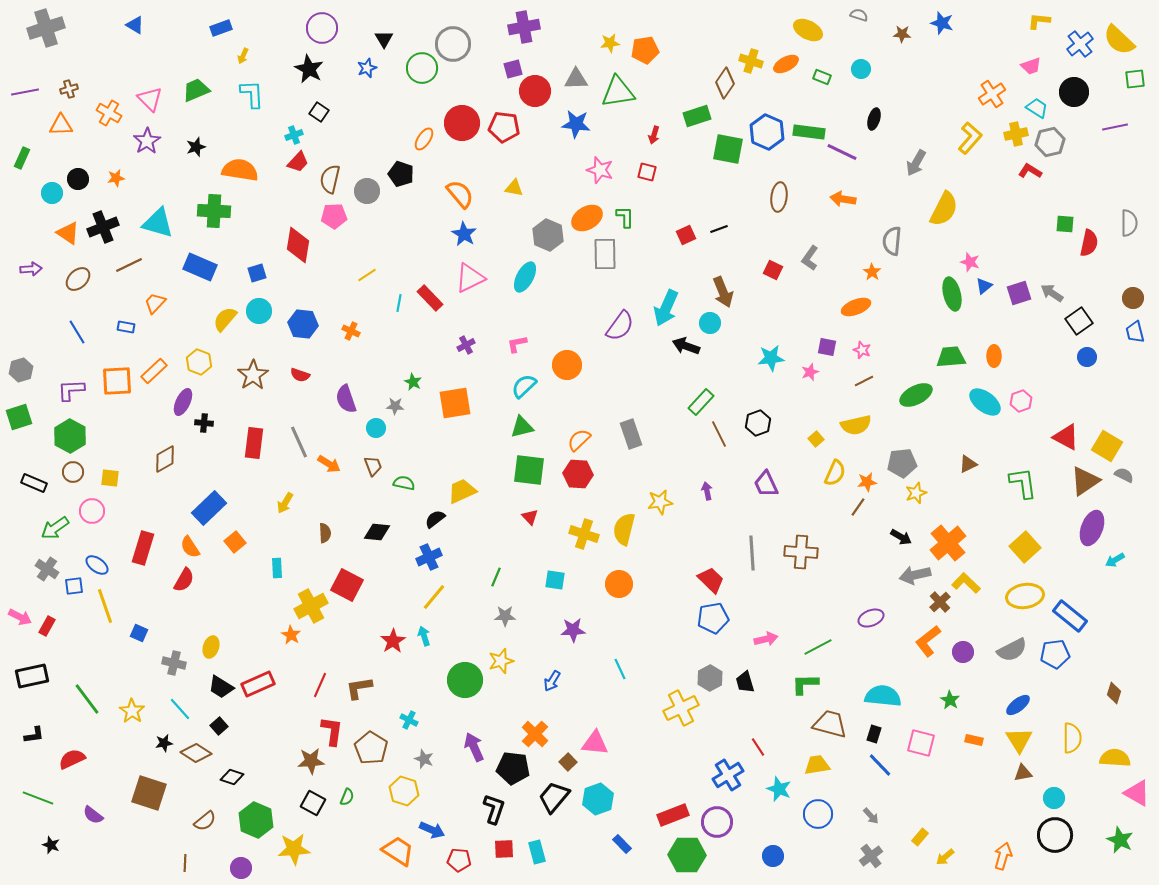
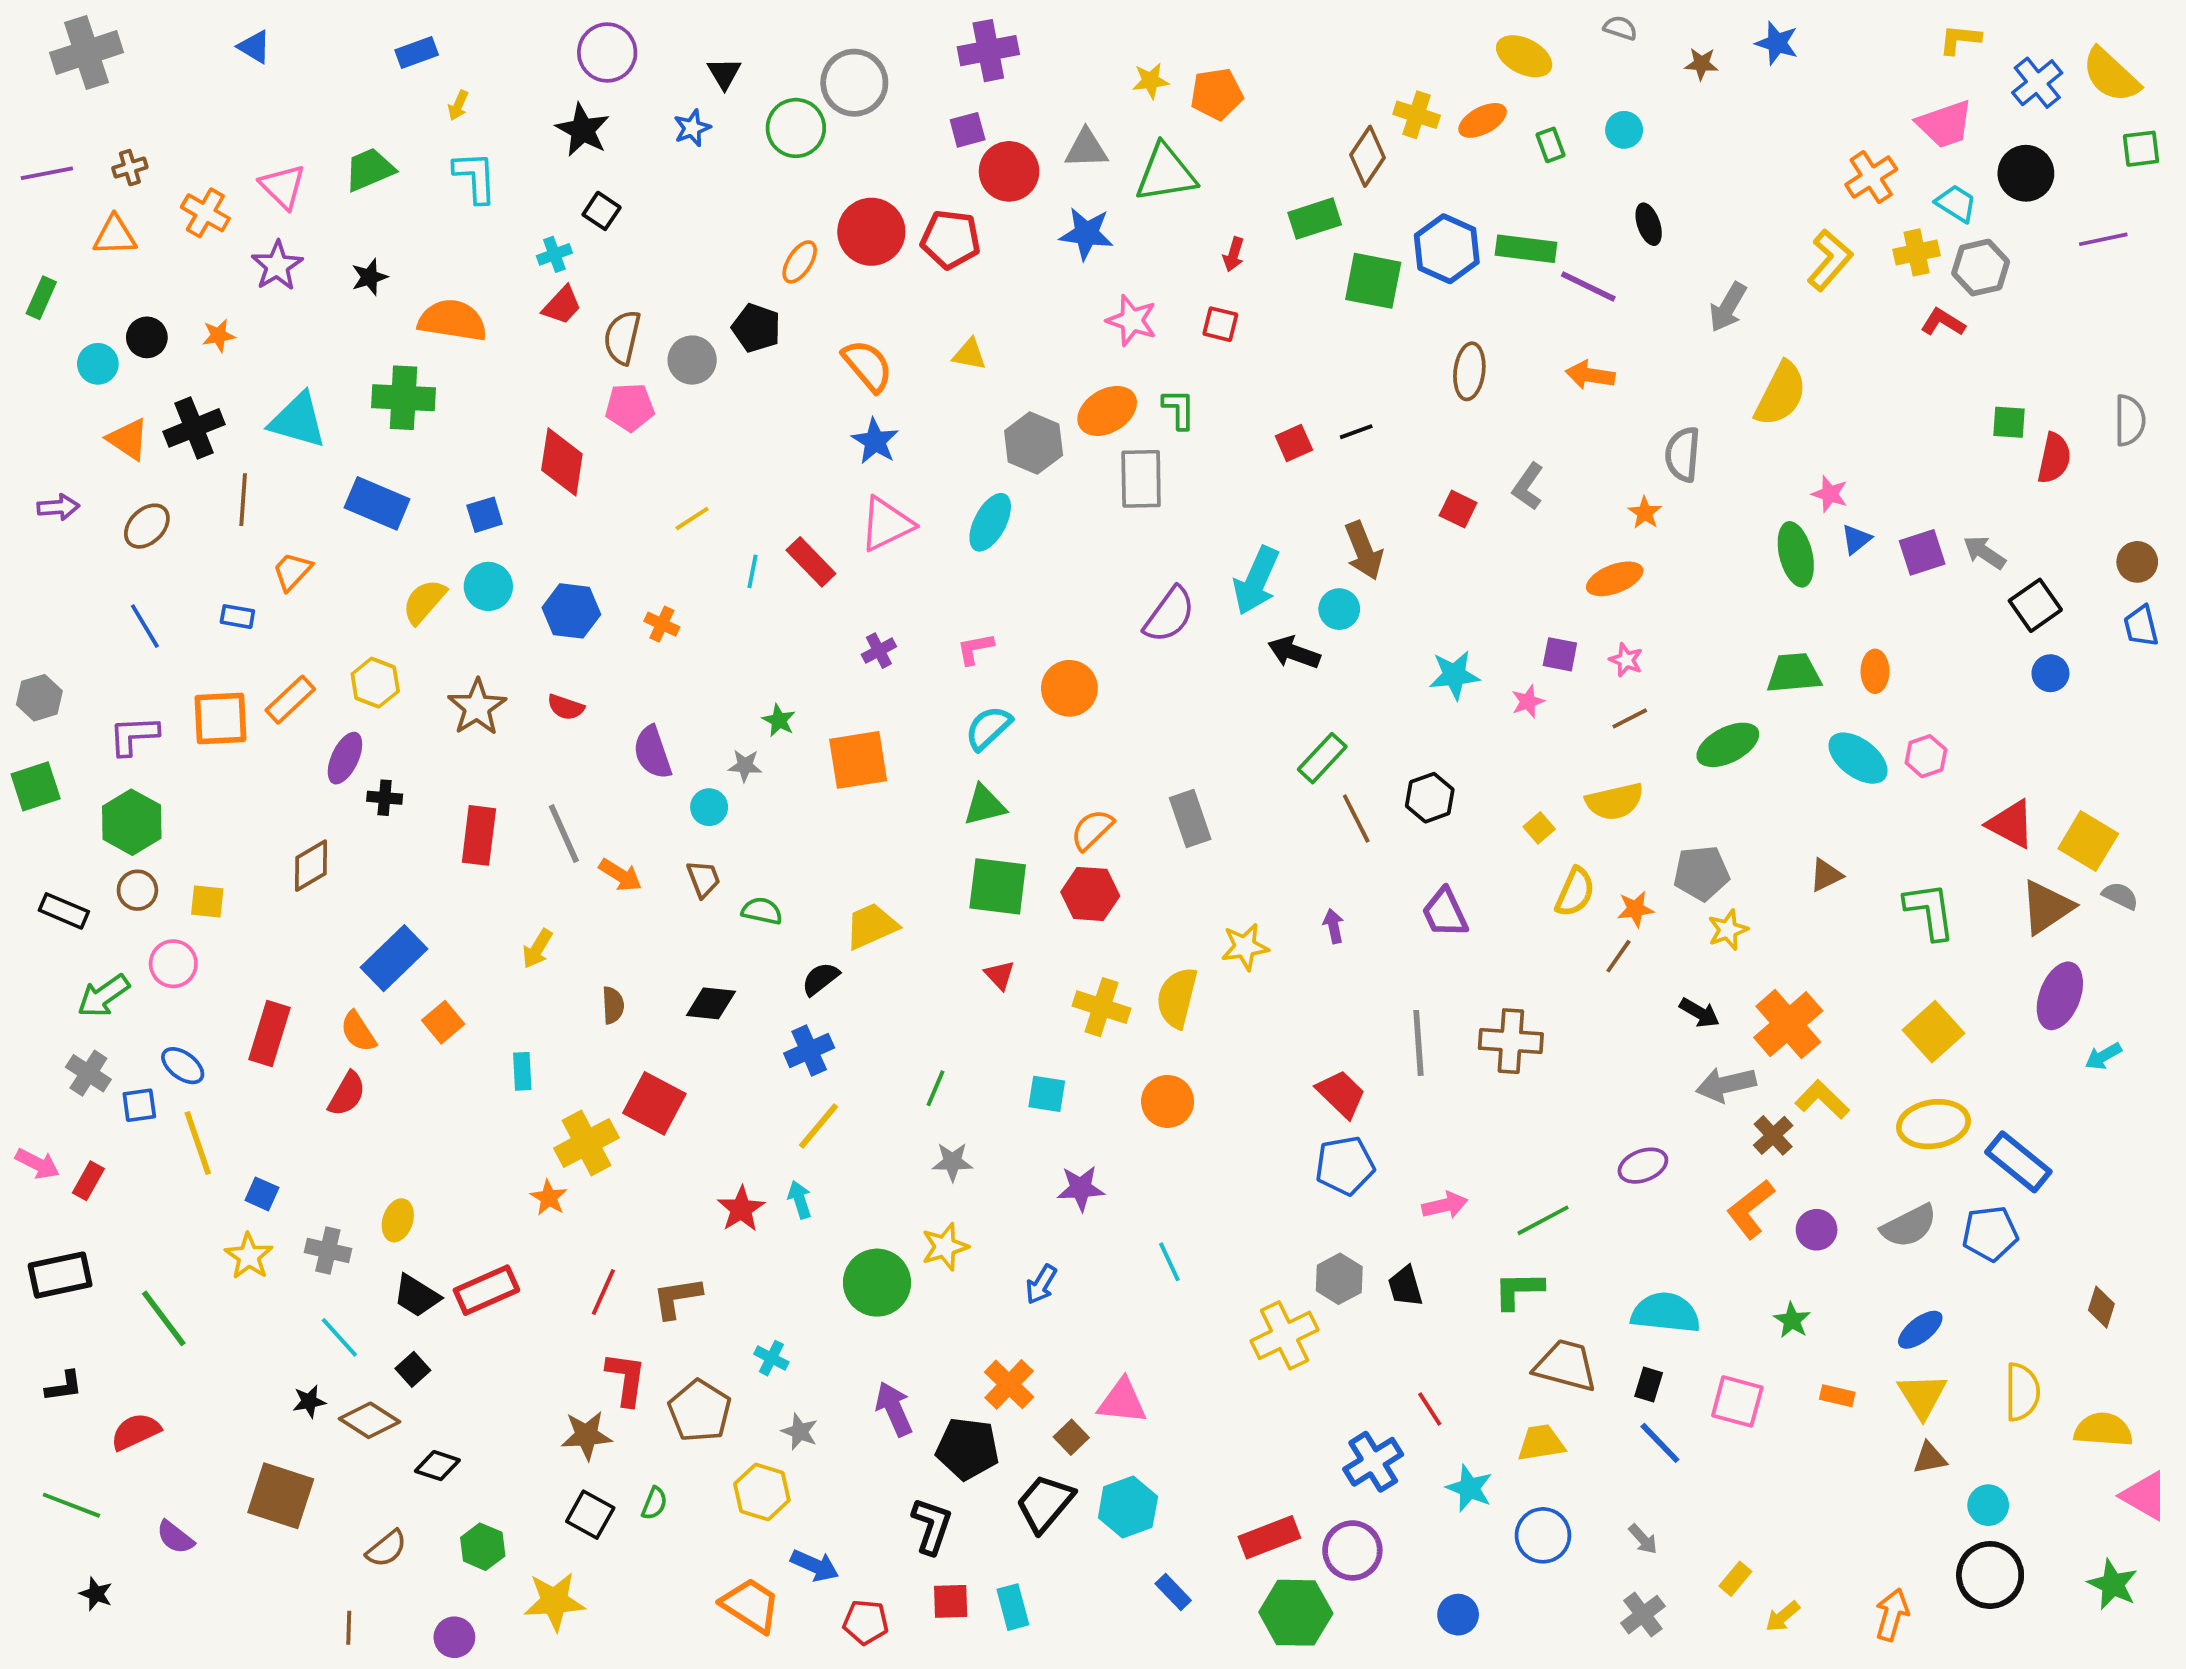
pink trapezoid: (1031, 66) -> (1945, 124), size x1.5
green rectangle: (822, 77) -> (1551, 145), turned 48
black ellipse: (874, 119) -> (1649, 224), turned -35
brown line: (129, 265) -> (243, 500), turned -60
yellow star: (132, 711) -> (249, 1256), moved
green hexagon: (256, 820) -> (483, 1547), size x0.7

